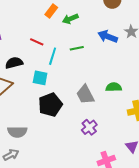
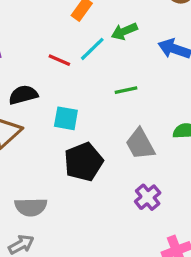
green arrow: (70, 19) -> (124, 31), moved
green line: (77, 48) -> (126, 90), moved
cyan line: (53, 56) -> (92, 49), moved, turned 30

